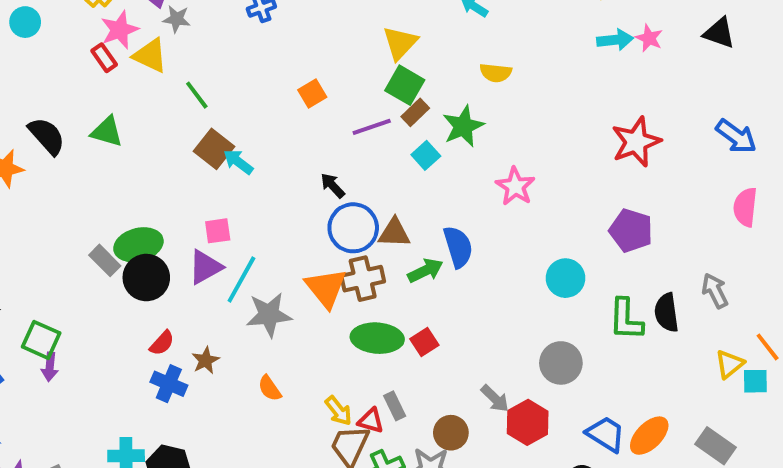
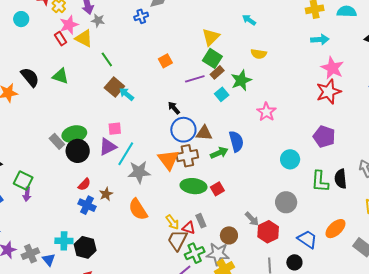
pink star: (649, 38) -> (332, 68), moved, size x1.6
orange semicircle: (270, 388) -> (138, 209), size x1.6
orange ellipse: (649, 436) -> (335, 229), moved

